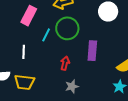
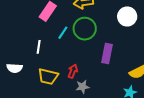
red arrow: (65, 63) -> (73, 71), moved
yellow trapezoid: (25, 82) -> (48, 76), moved

